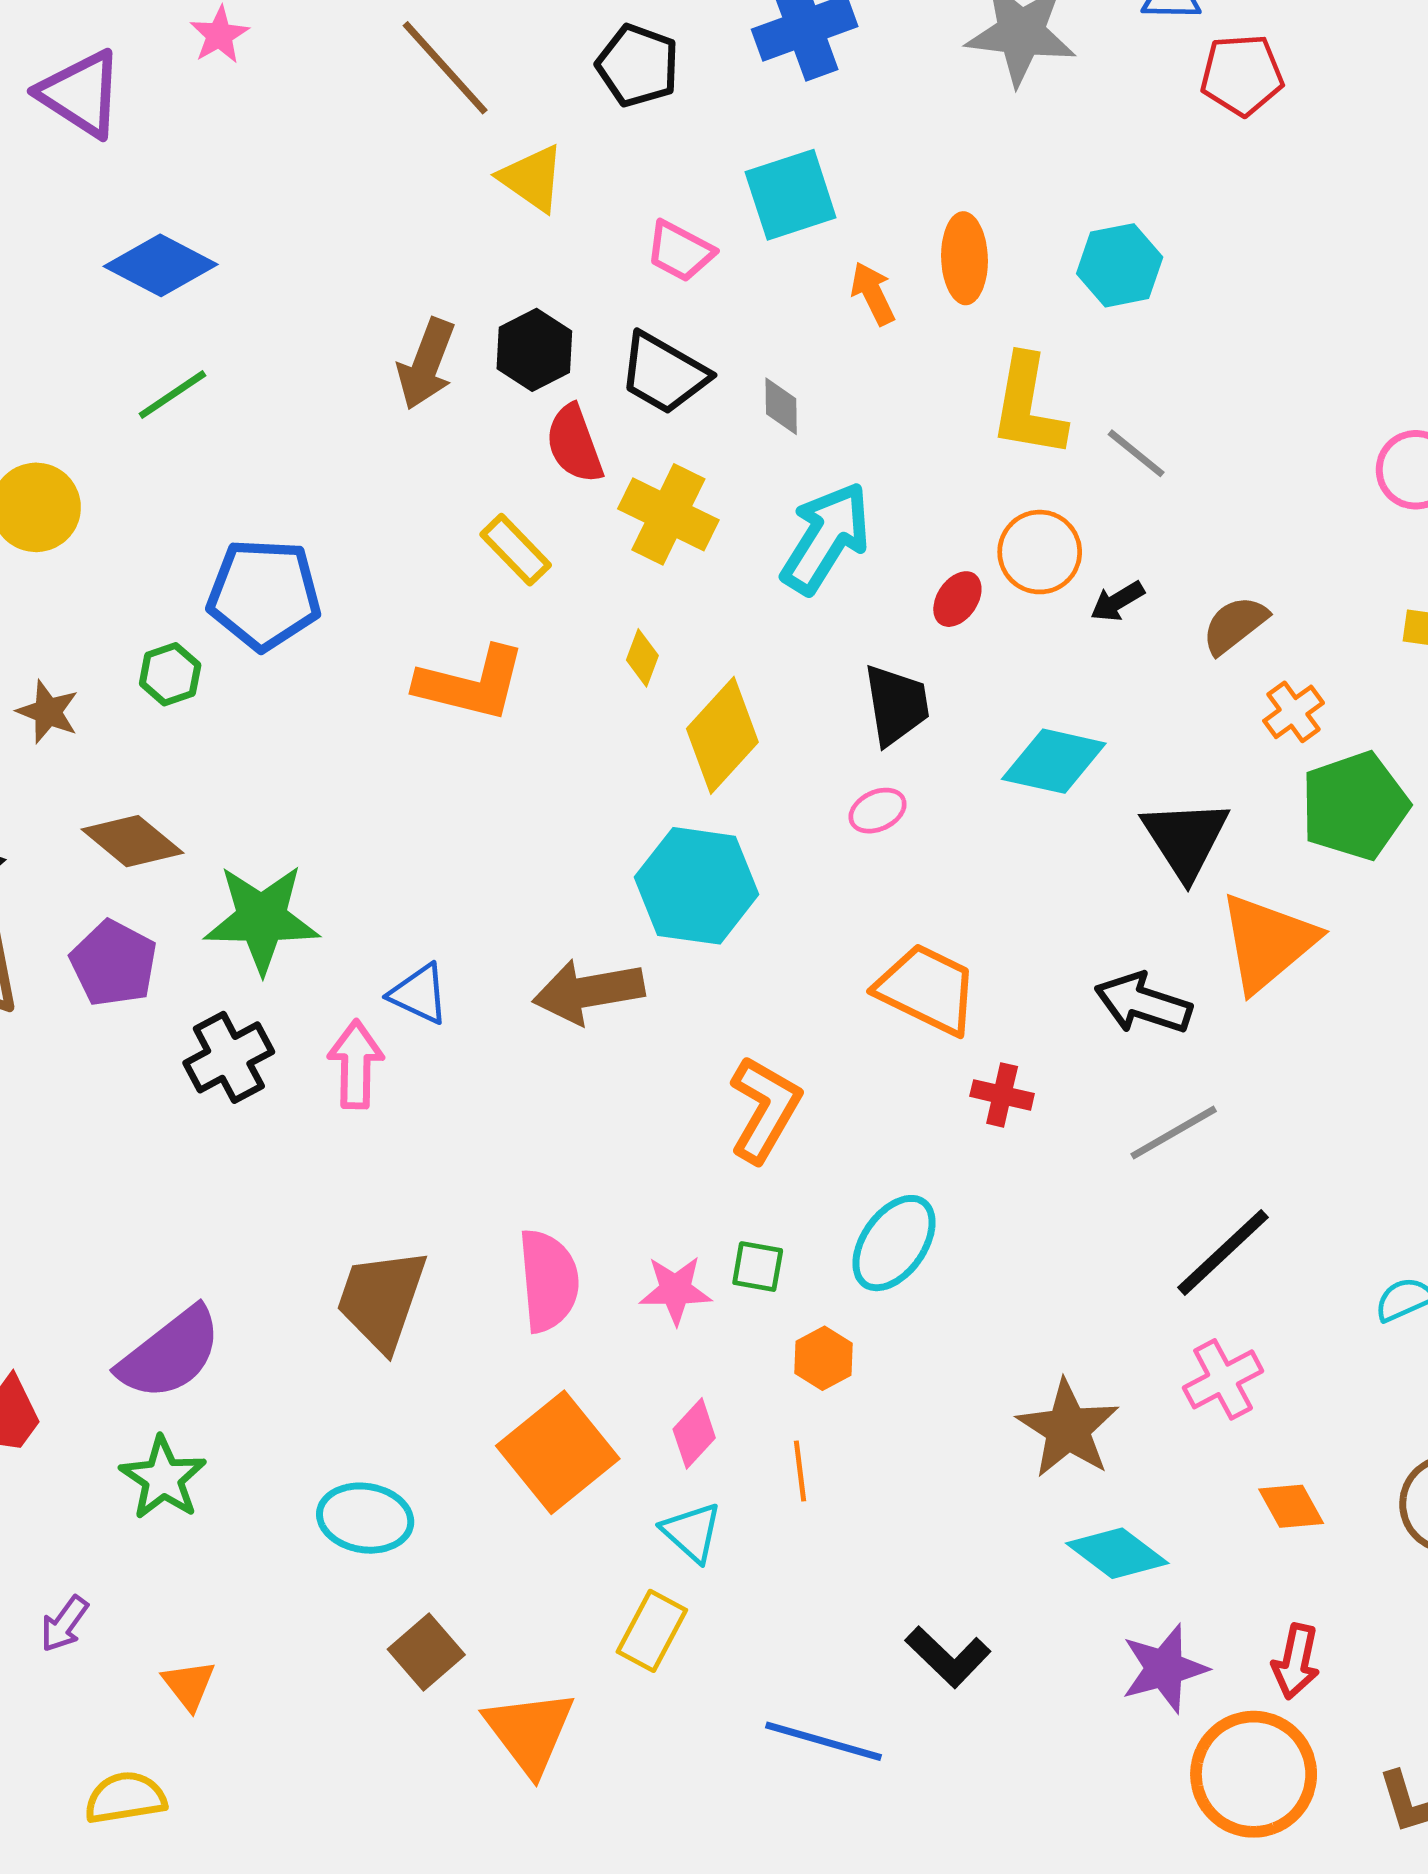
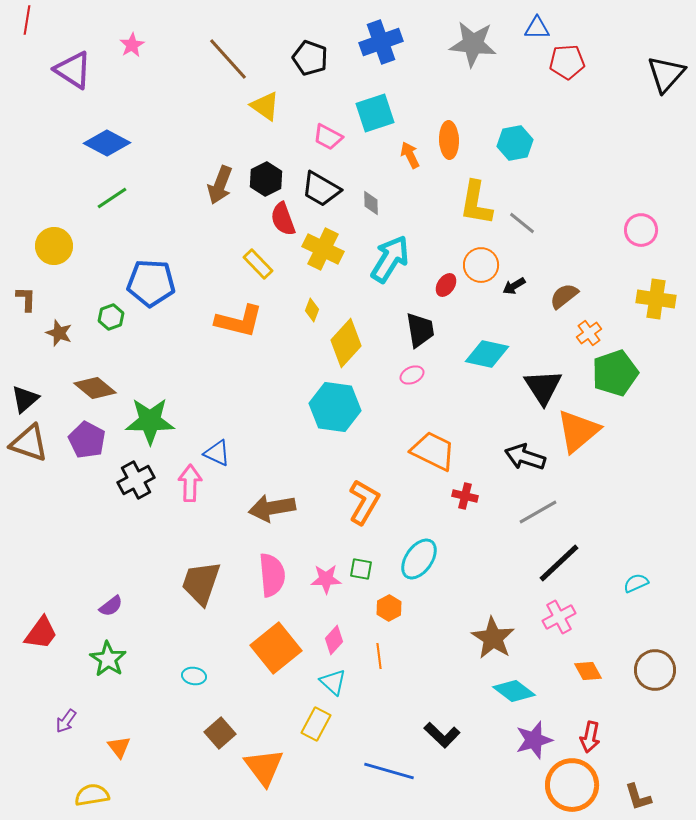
brown arrow: (588, 992) -> (272, 508), moved
purple semicircle: (170, 1354) -> (111, 606), size x0.5
cyan ellipse: (365, 1518) -> (194, 676), size x0.6

